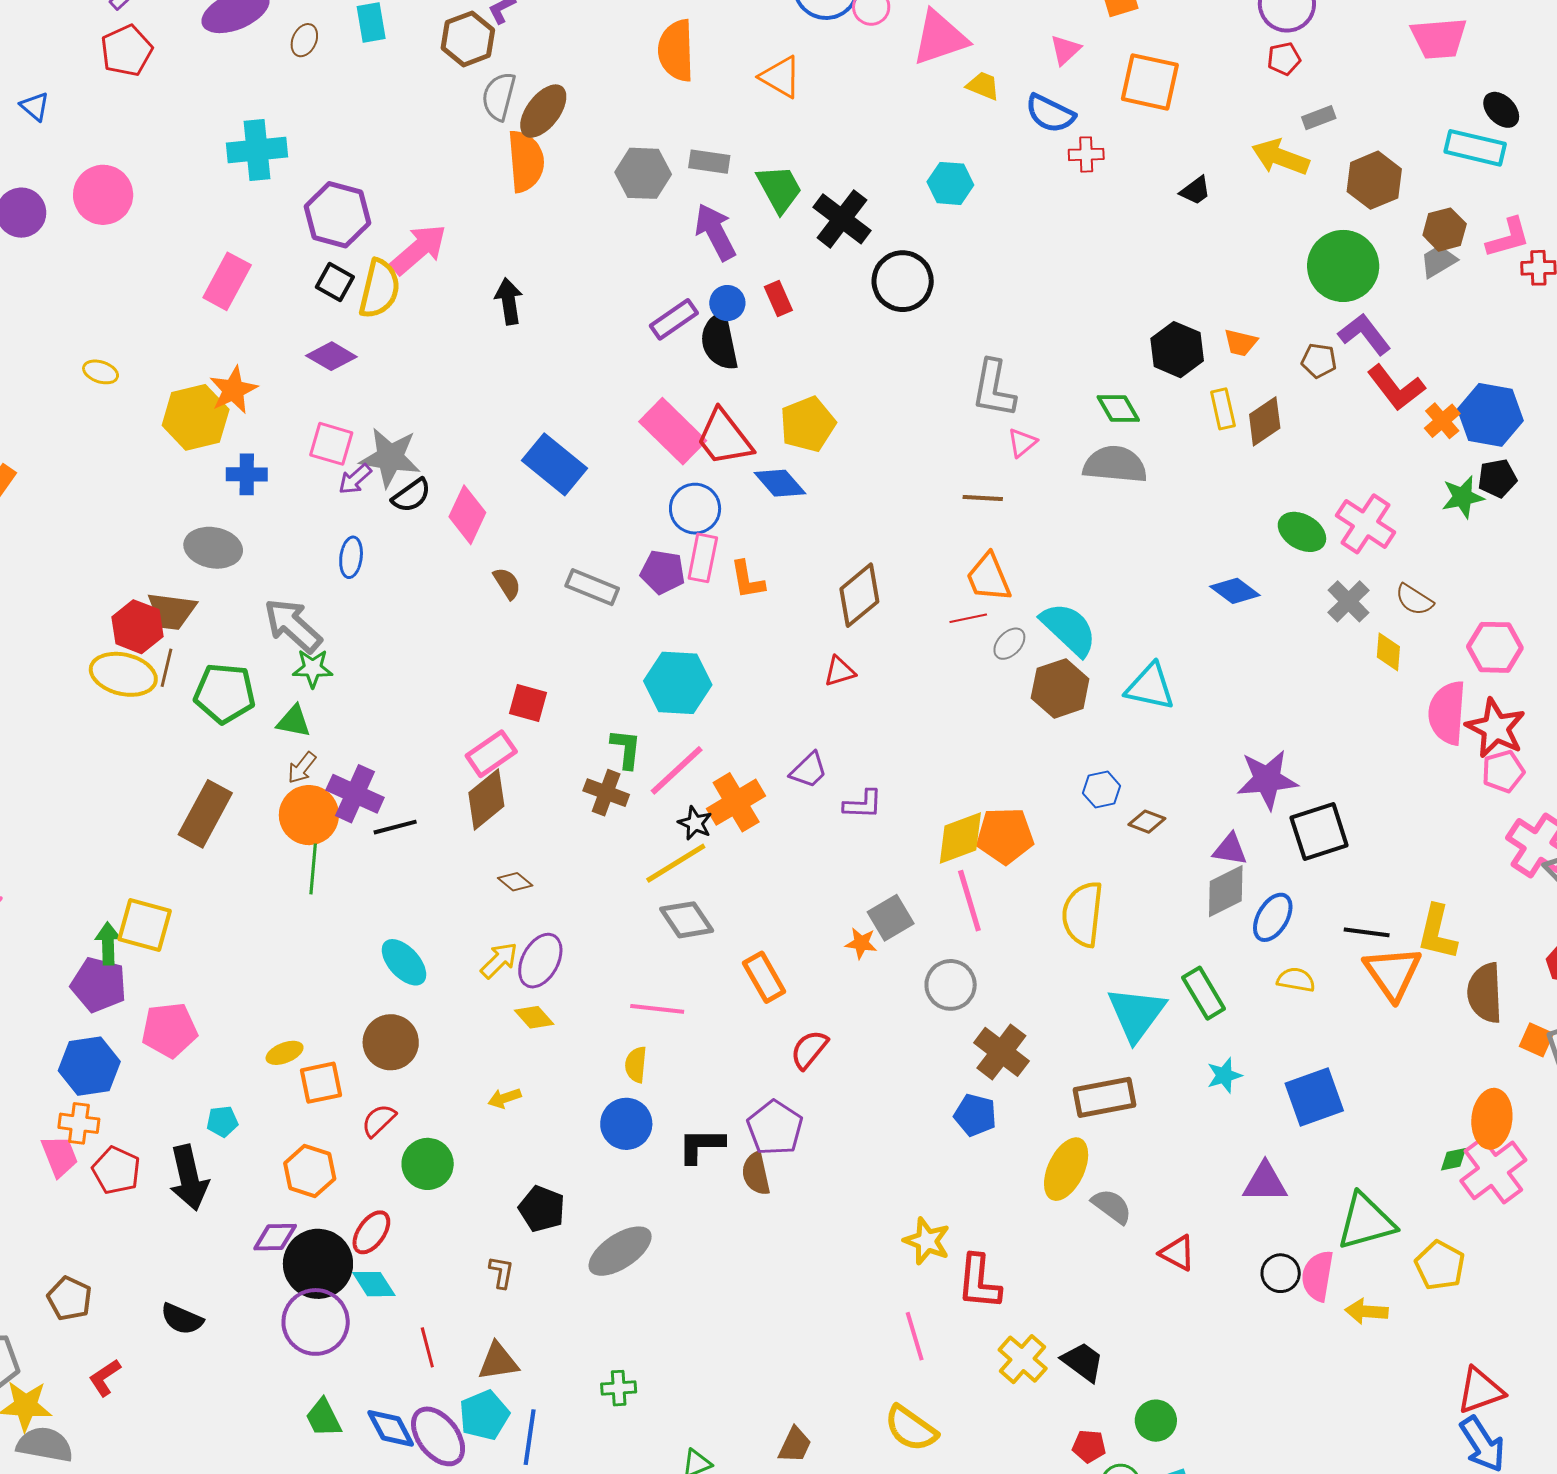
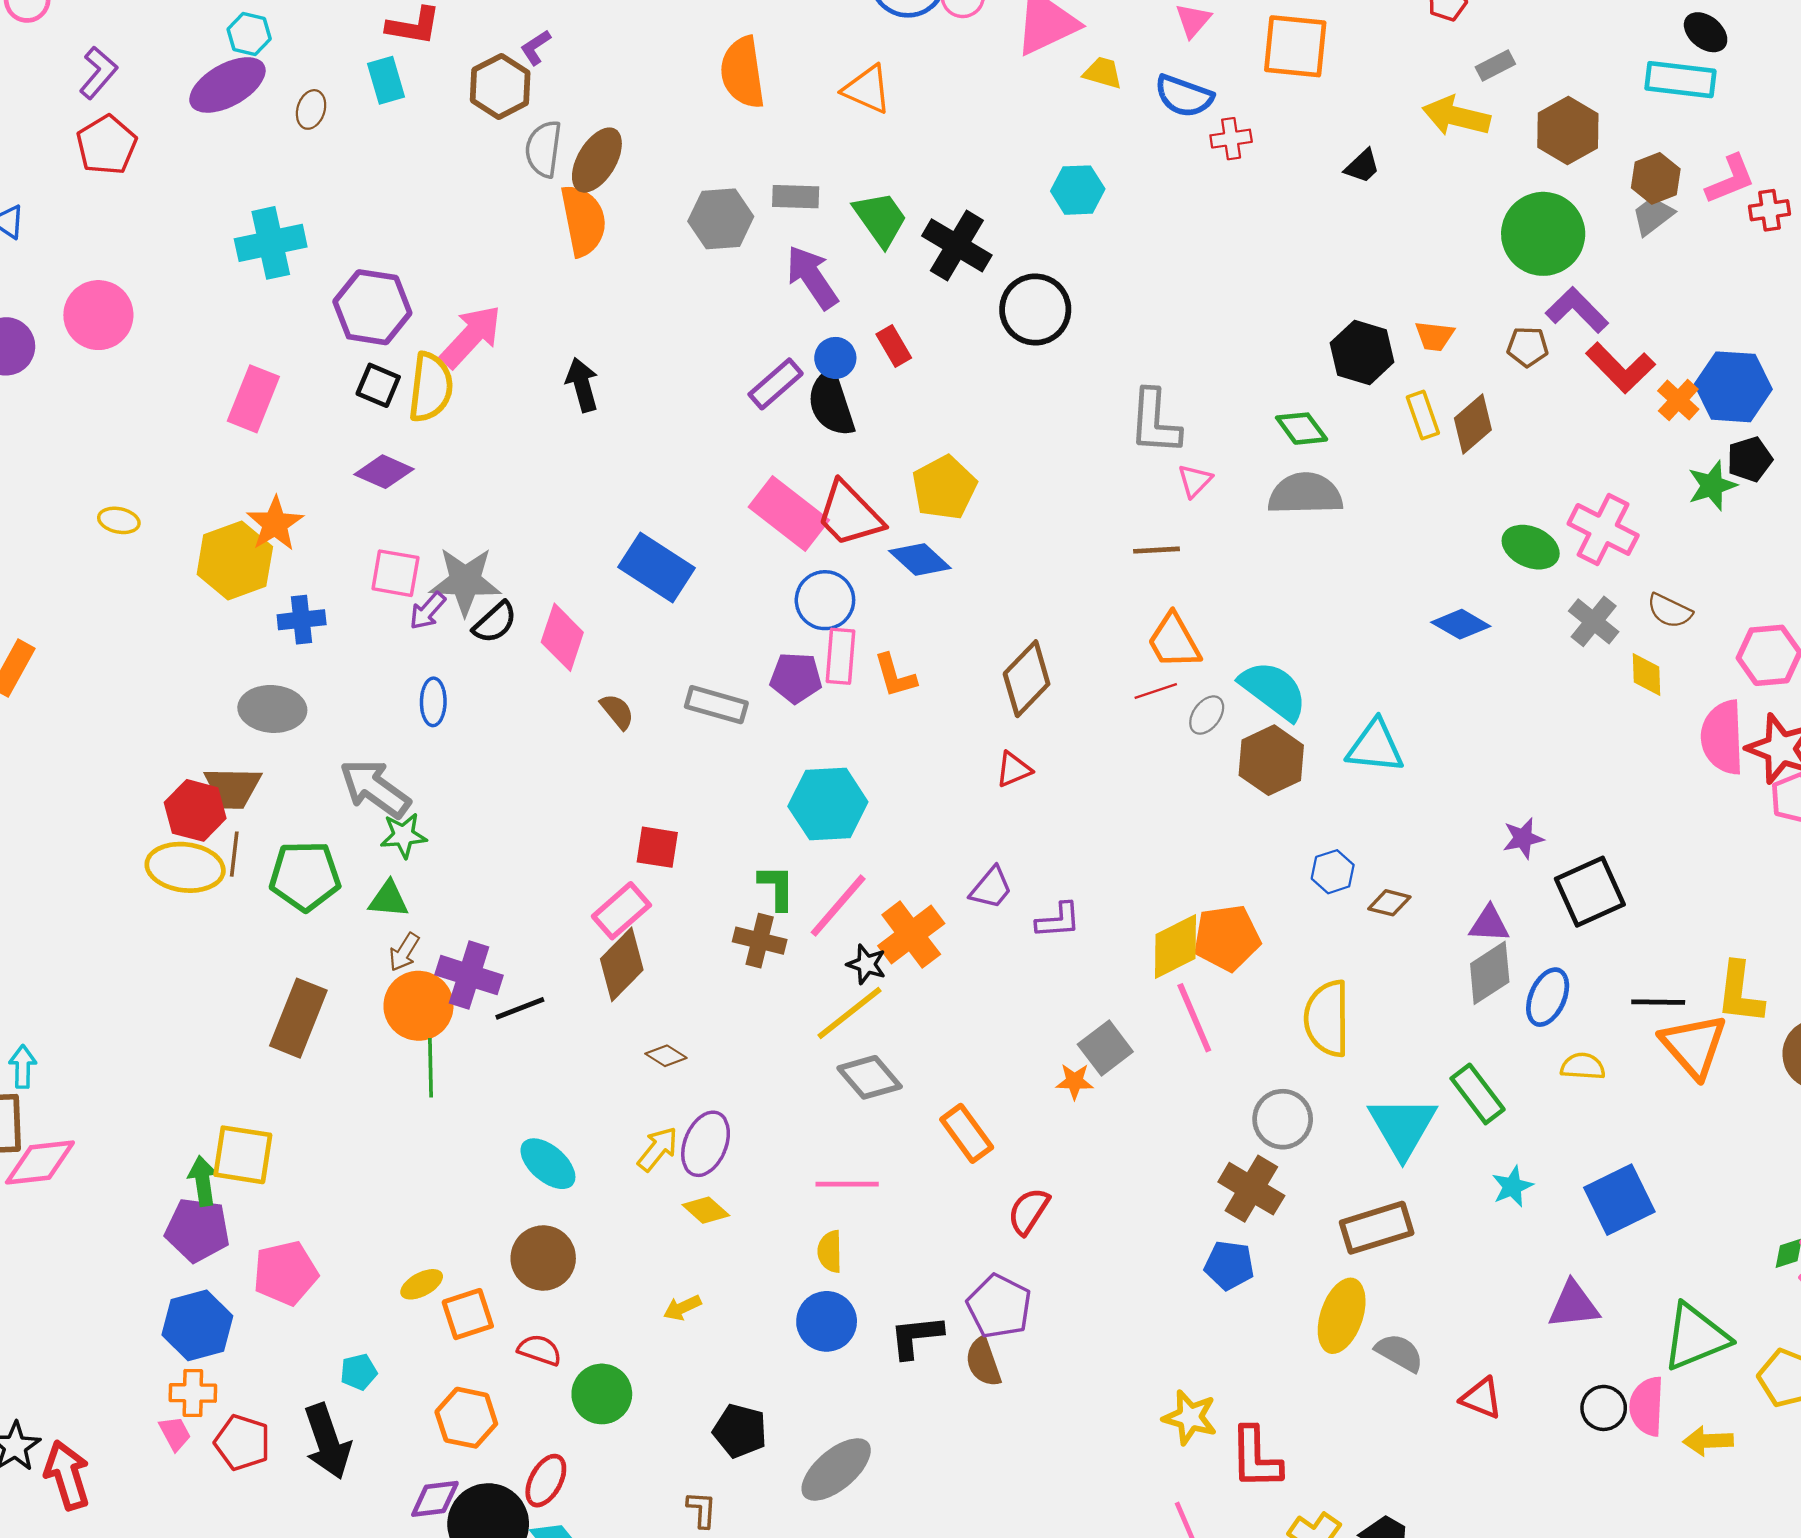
purple star: (1267, 779) -> (1523, 838), size x0.6
gray circle: (951, 985) -> (1283, 1119), moved
red semicircle: (379, 1120) -> (540, 1350), turned 69
pink trapezoid: (60, 1156) -> (175, 1433), size x0.7

